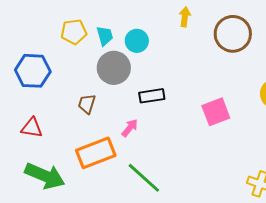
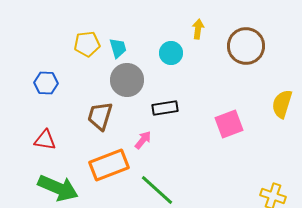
cyan circle: (137, 41) -> (171, 53), moved
blue hexagon: (33, 71) -> (46, 83), size x0.7
brown trapezoid: (87, 104) -> (100, 116), size x1.4

